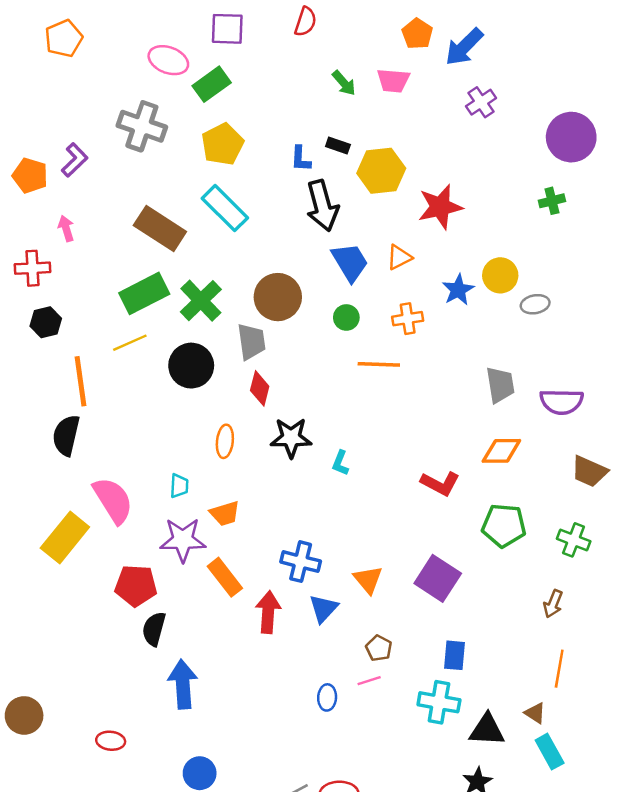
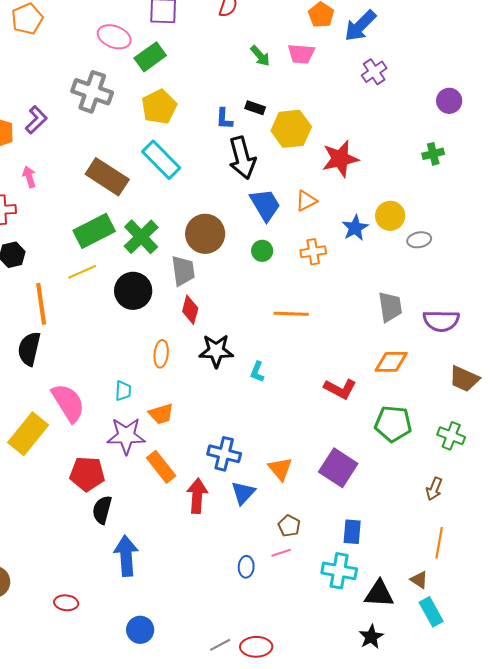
purple circle: (571, 137) -> (449, 101), size x0.6
orange line: (379, 364) -> (291, 314), moved

